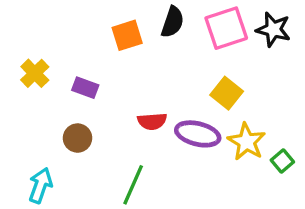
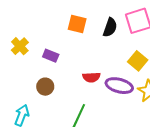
black semicircle: (173, 22) -> (110, 27), moved
orange square: (127, 35) -> (77, 24), turned 30

